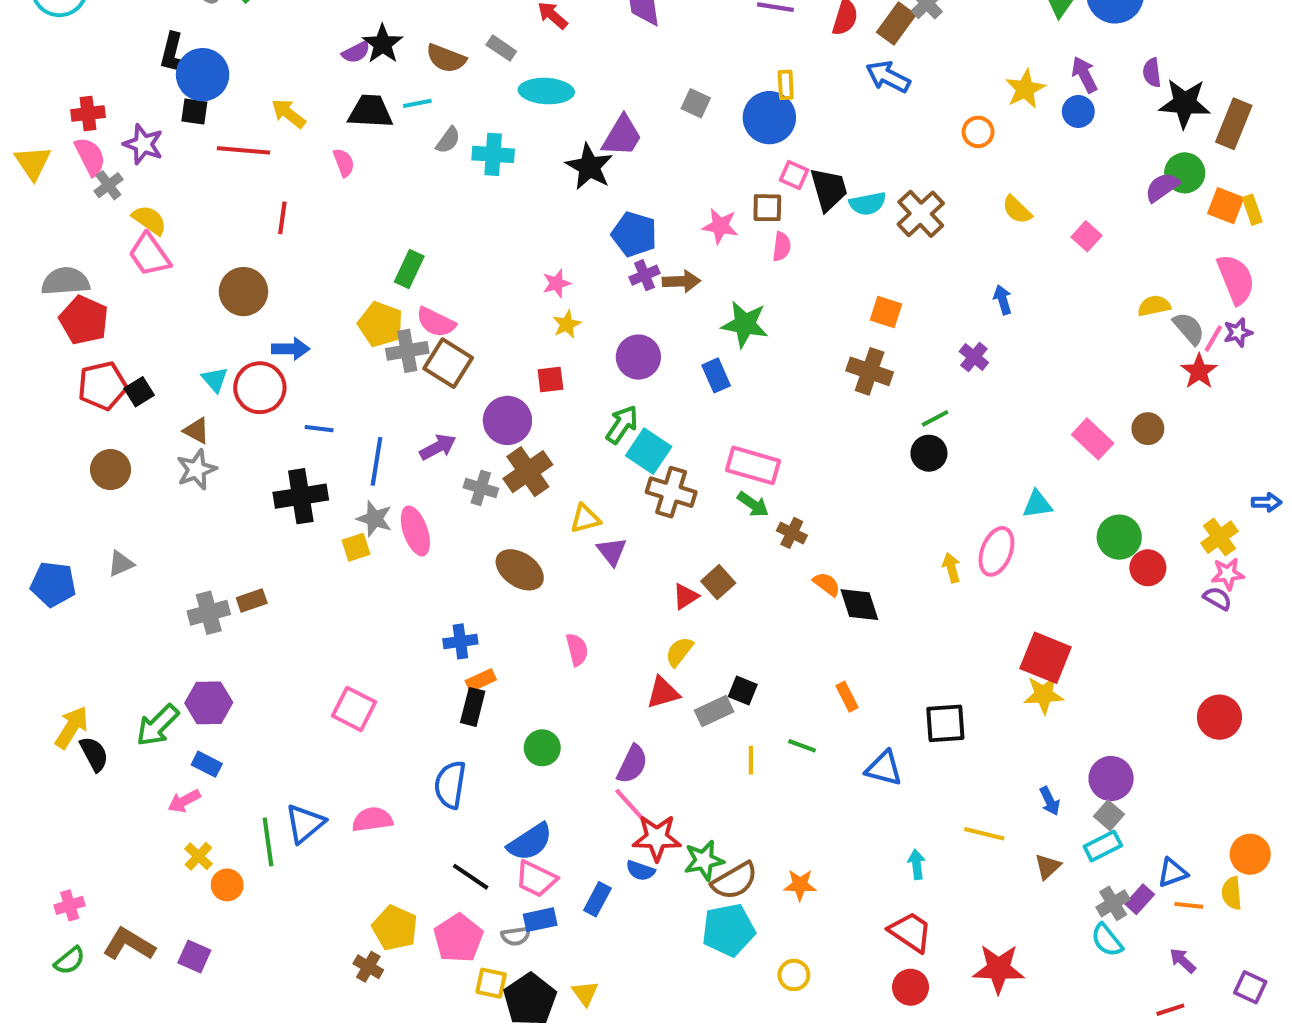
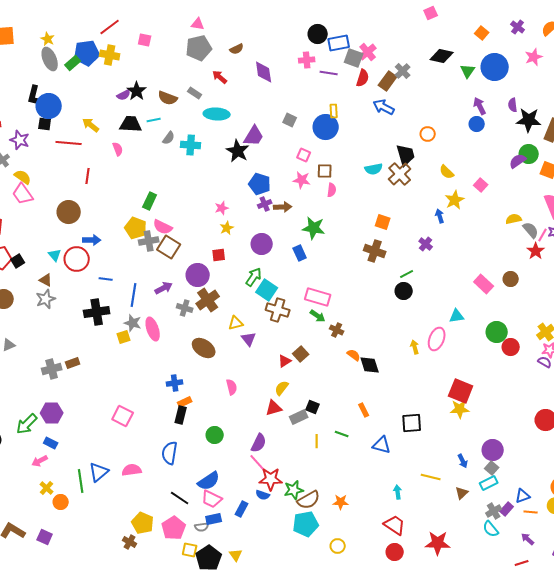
yellow star: (1025, 89) -> (455, 200), moved
pink square: (794, 175) -> (304, 155), moved
black trapezoid: (829, 189) -> (406, 155), moved

